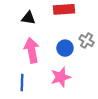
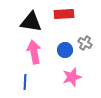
black triangle: (28, 18) -> (31, 22), size x1.6
pink star: (61, 77) -> (72, 77), moved

